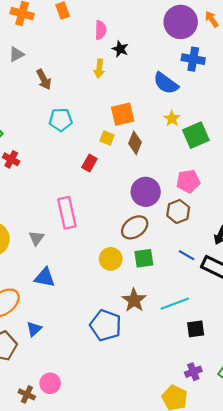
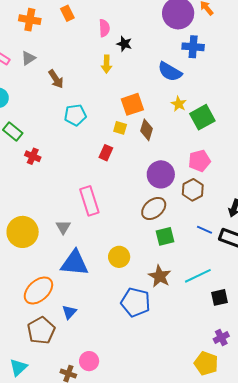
yellow circle: (111, 259) -> (119, 257), moved
blue triangle: (45, 277) -> (75, 263), size x1.4

